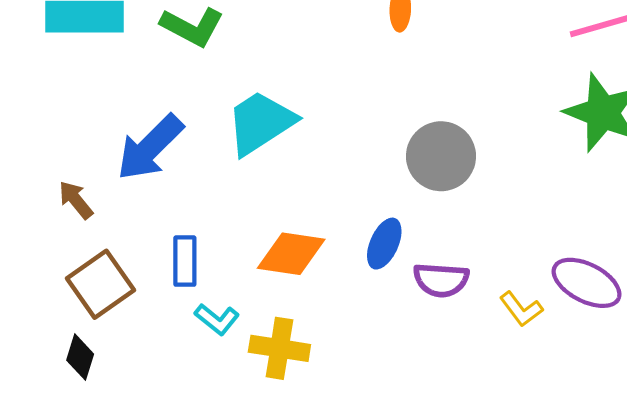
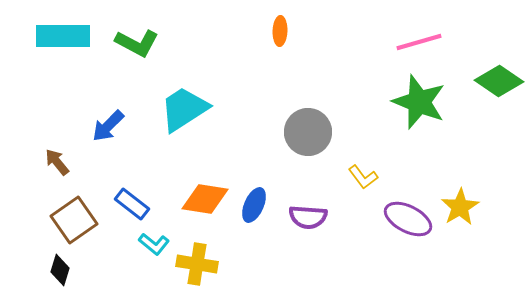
blue arrow: (150, 148) -> (108, 126), size x0.7
blue ellipse: (384, 244) -> (254, 205), moved
blue rectangle: (185, 261) -> (132, 204), turned -52
yellow L-shape: (521, 309) -> (363, 177), moved

